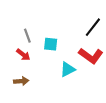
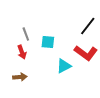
red arrow: (23, 55) -> (22, 52), turned 32

